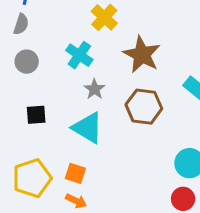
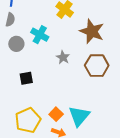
cyan cross: (79, 55) -> (40, 35), moved
cyan triangle: (88, 128) -> (79, 116), moved, turned 45
orange square: (75, 173) -> (56, 114), turned 32

